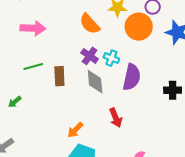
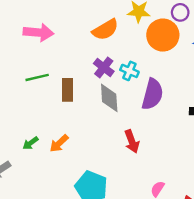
orange semicircle: (90, 24) -> (105, 30), turned -80
green arrow: (15, 102) -> (31, 143), moved
orange arrow: (75, 130) -> (59, 143), moved

